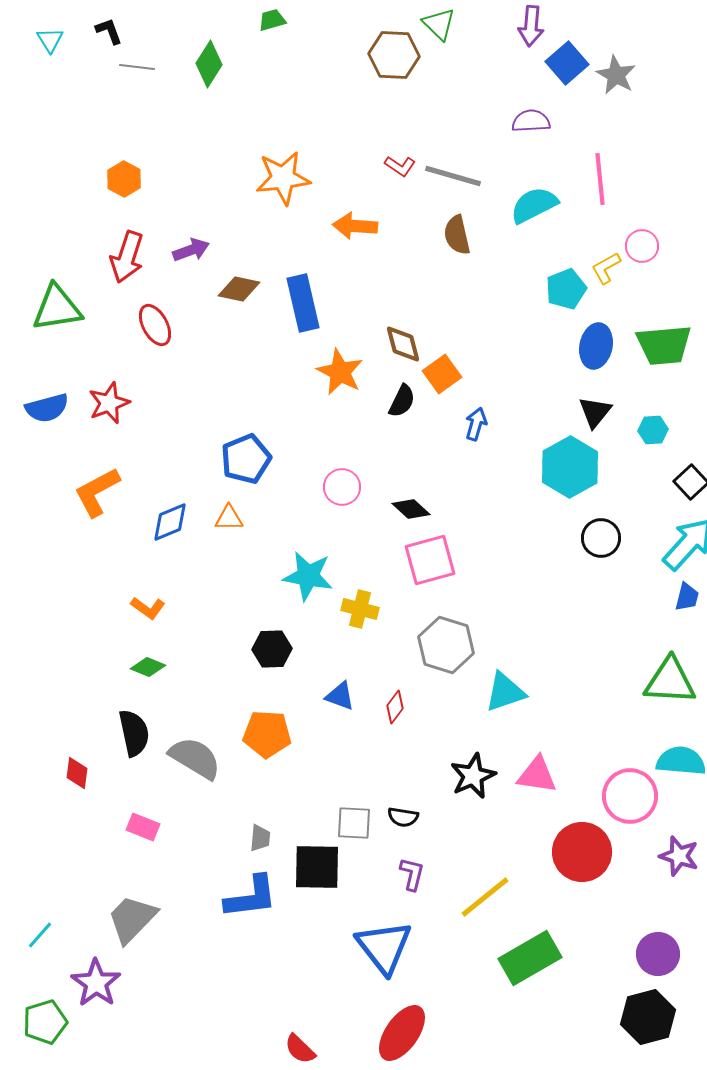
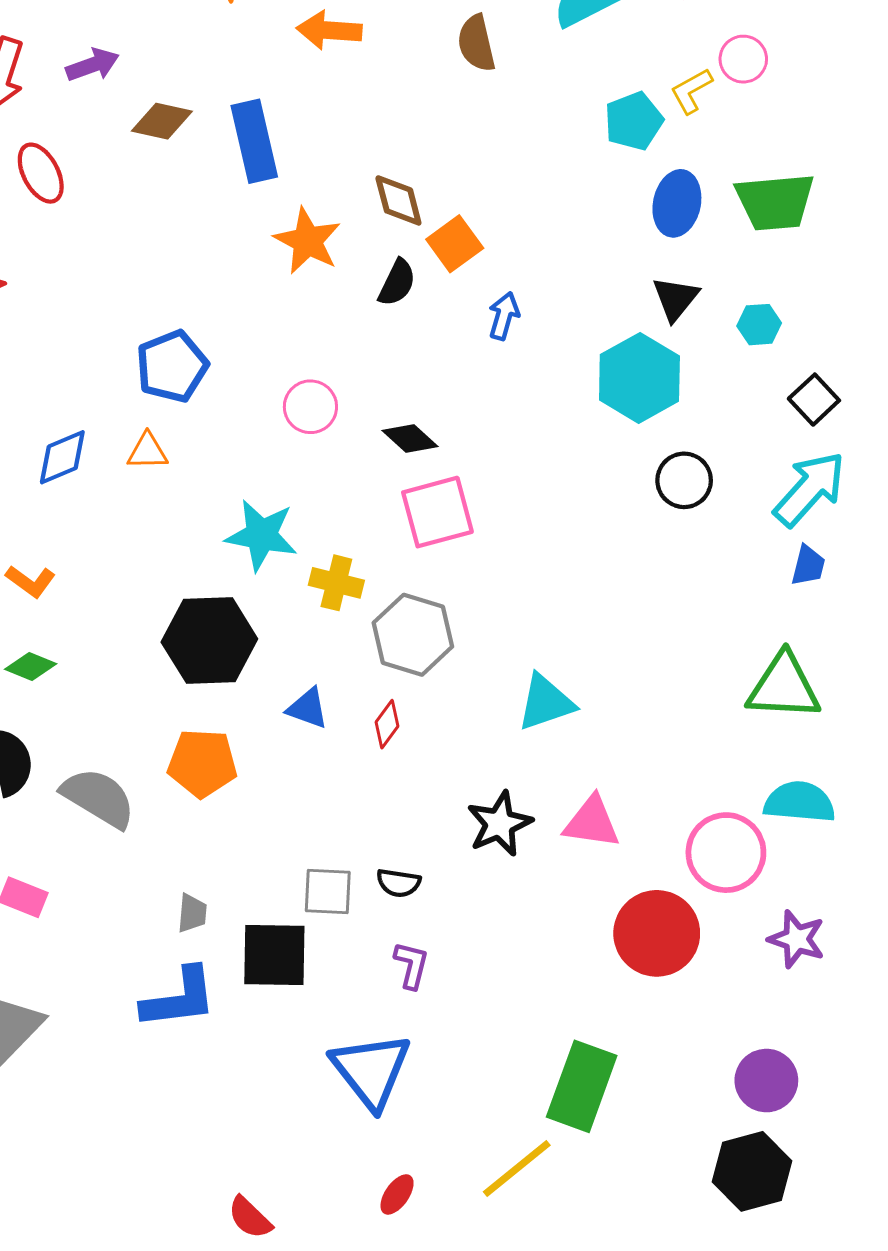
gray hexagon: (446, 645) -> (413, 635), moved
black hexagon: (272, 649) -> (209, 640), size x1.6
yellow line: (485, 897) -> (517, 1169), moved
green rectangle: (530, 958) -> (582, 1086), turned -40
red ellipse: (402, 1033) -> (397, 1194), size x0.5

